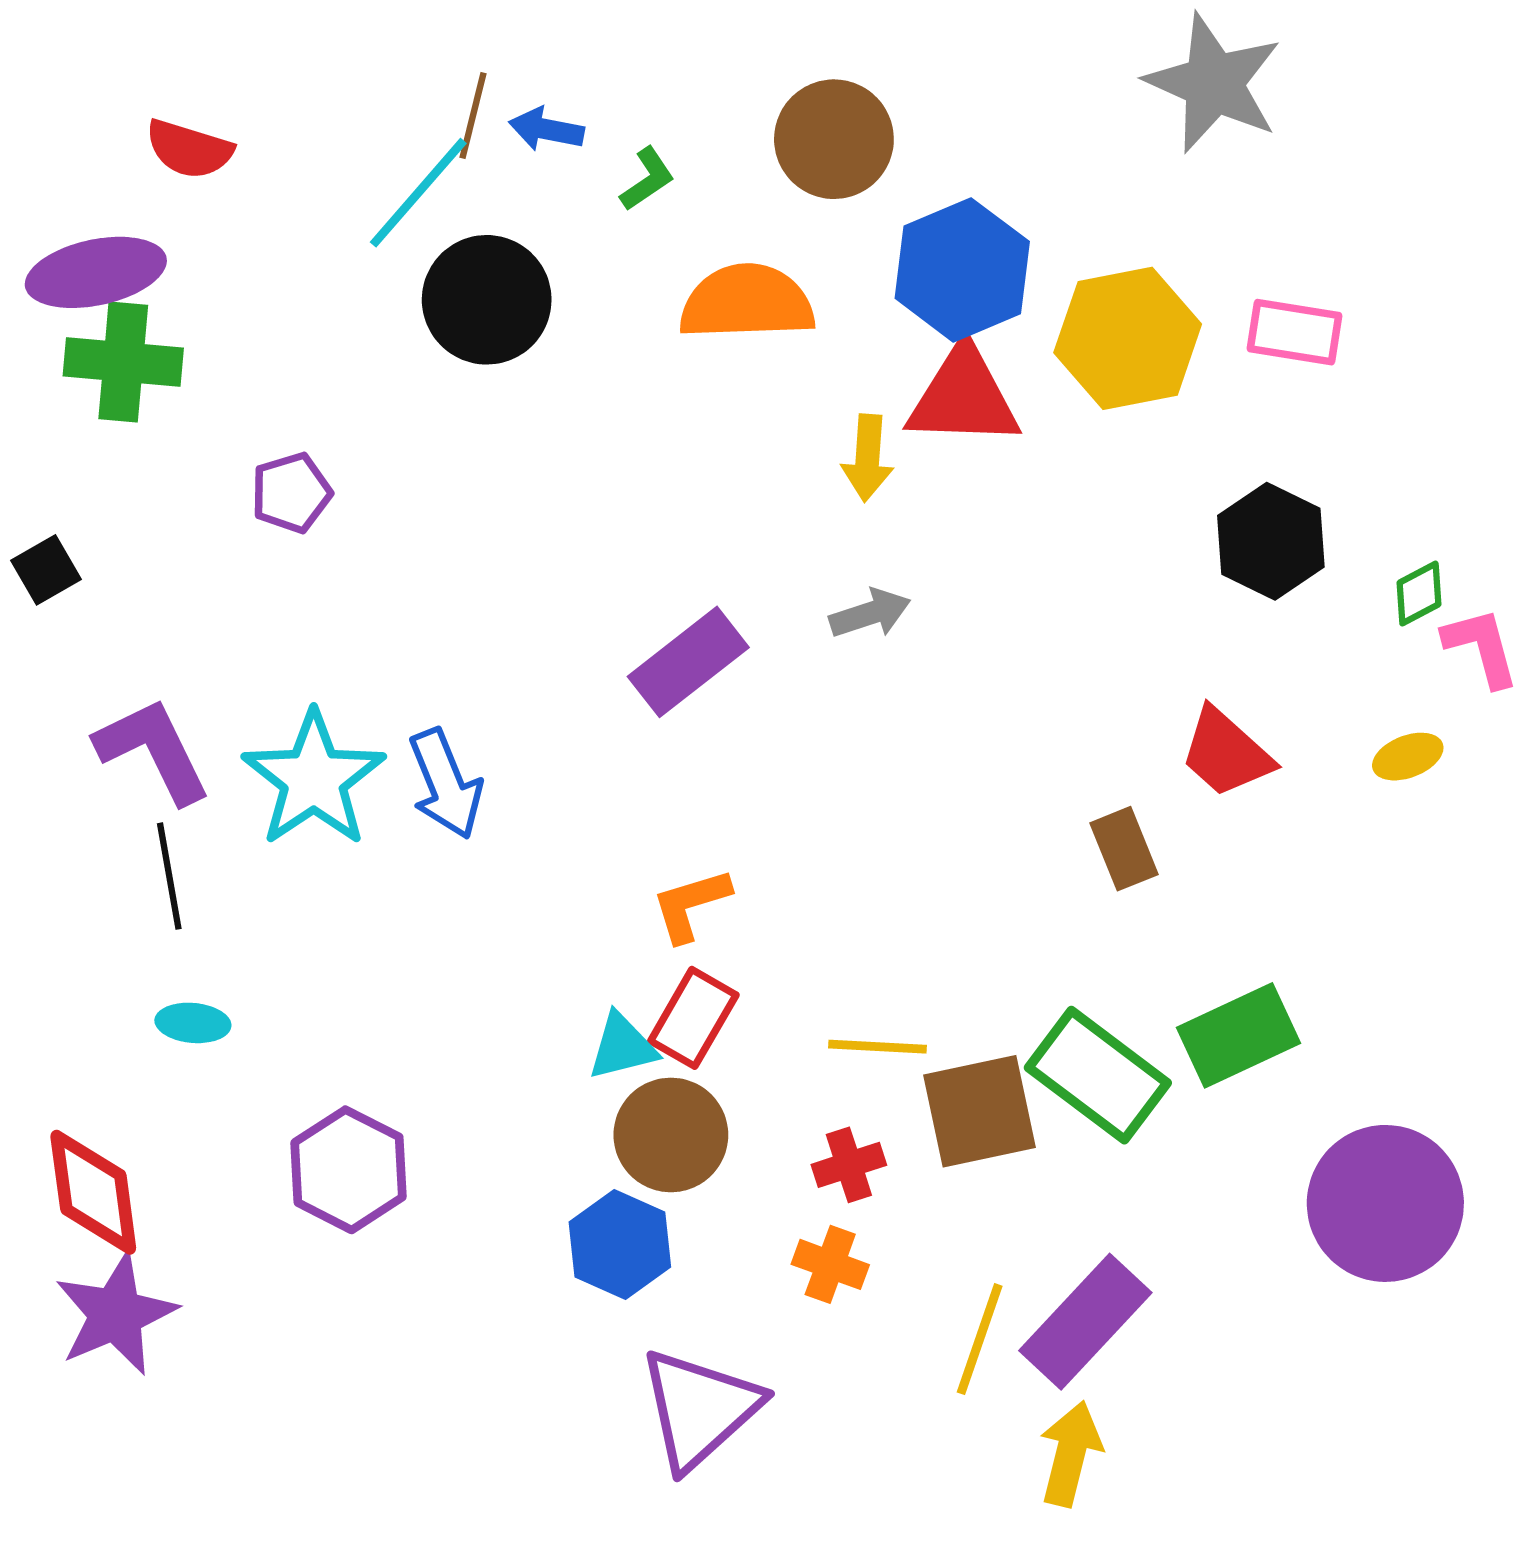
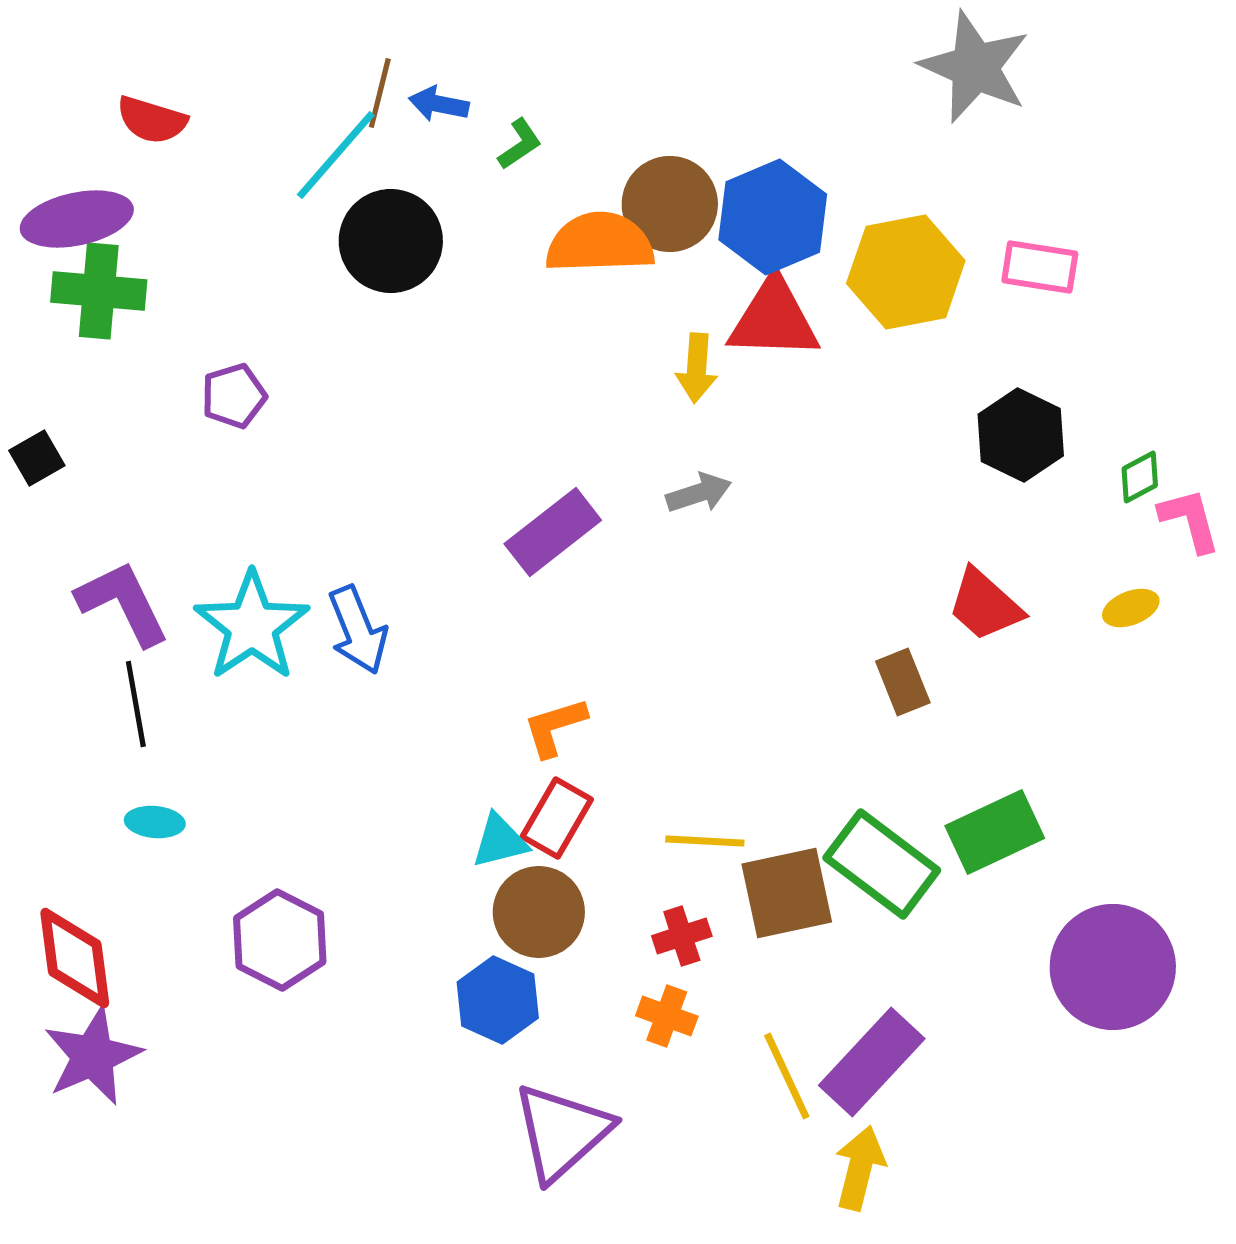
brown circle: (834, 139) -> (670, 204), moved
yellow line: (980, 1339) -> (787, 1076), turned -44

